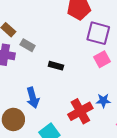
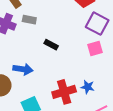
gray rectangle: (28, 45) -> (29, 20), turned -32
blue arrow: (33, 98) -> (23, 69), turned -78

